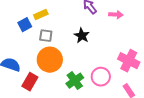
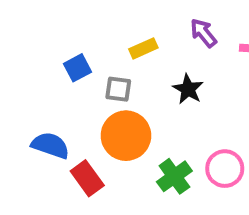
yellow rectangle: (41, 15) -> (143, 48), moved
red rectangle: (30, 82) -> (87, 178), turned -66

